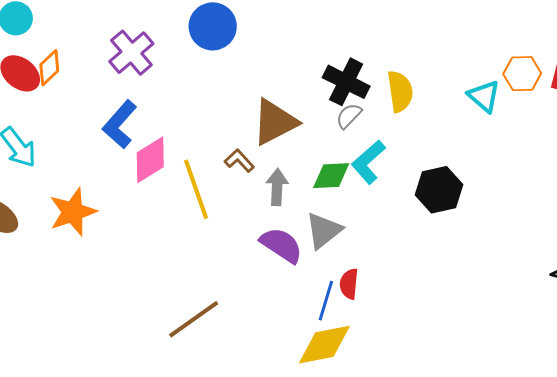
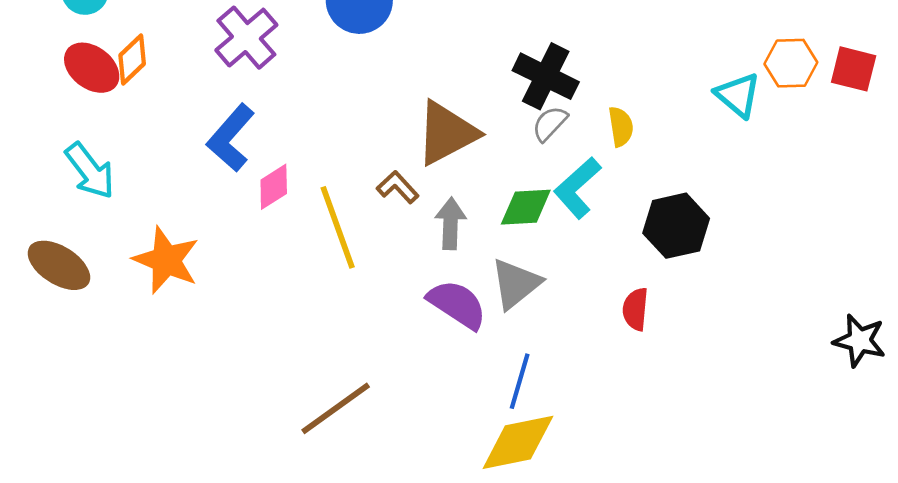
yellow semicircle: (400, 91) -> (621, 127), moved, size x0.7
pink diamond: (150, 160) -> (274, 187), size x0.7
orange star: (73, 212) -> (166, 260), turned -30
red semicircle: (349, 284) -> (635, 309), moved

